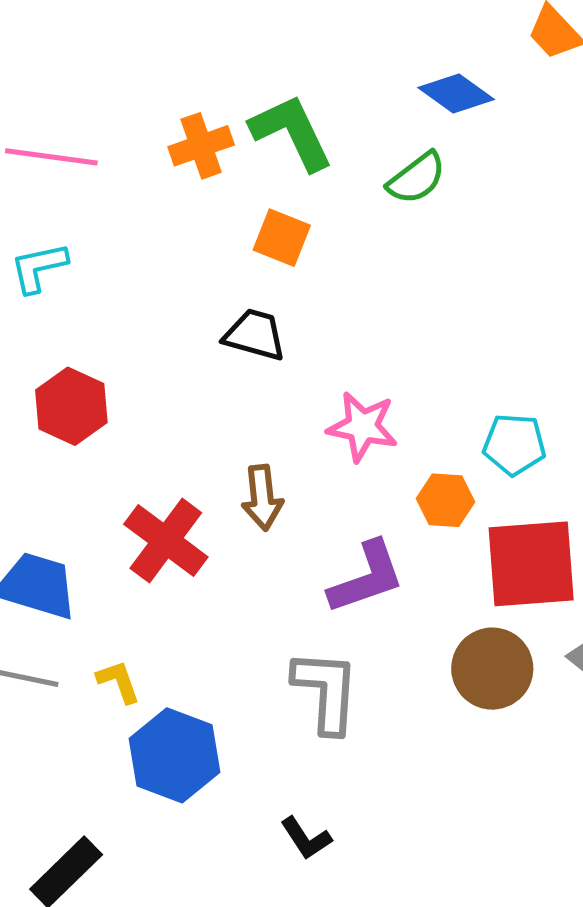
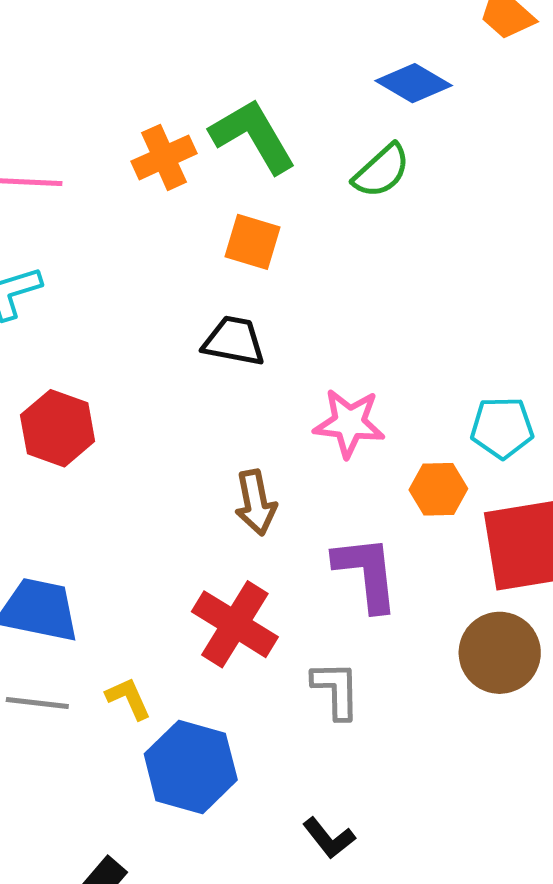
red cross: (166, 541) -> (235, 624), moved
purple L-shape: (367, 578) -> (366, 573), turned -72
gray L-shape: (326, 691) -> (336, 690), size x0.7

